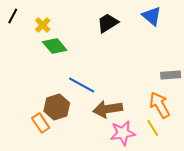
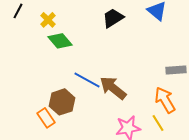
brown arrow: (108, 109) -> (113, 88), moved, turned 48

